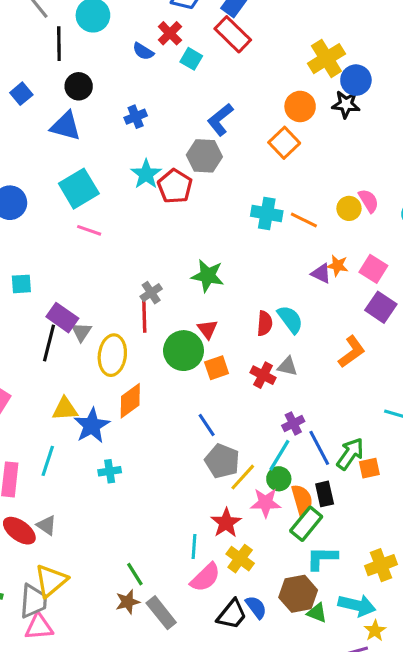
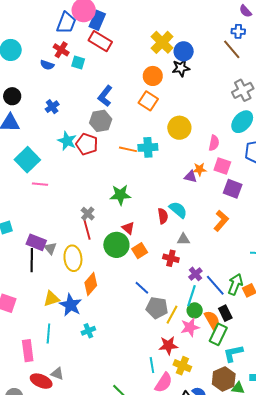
pink semicircle: (369, 201) -> (214, 143), moved, turned 56
yellow circle: (349, 208) -> (179, 128), moved, size x1.5
orange line: (304, 220) -> (128, 149), moved
red cross: (263, 375) -> (171, 258), moved
red star: (226, 523) -> (168, 346), turned -30

